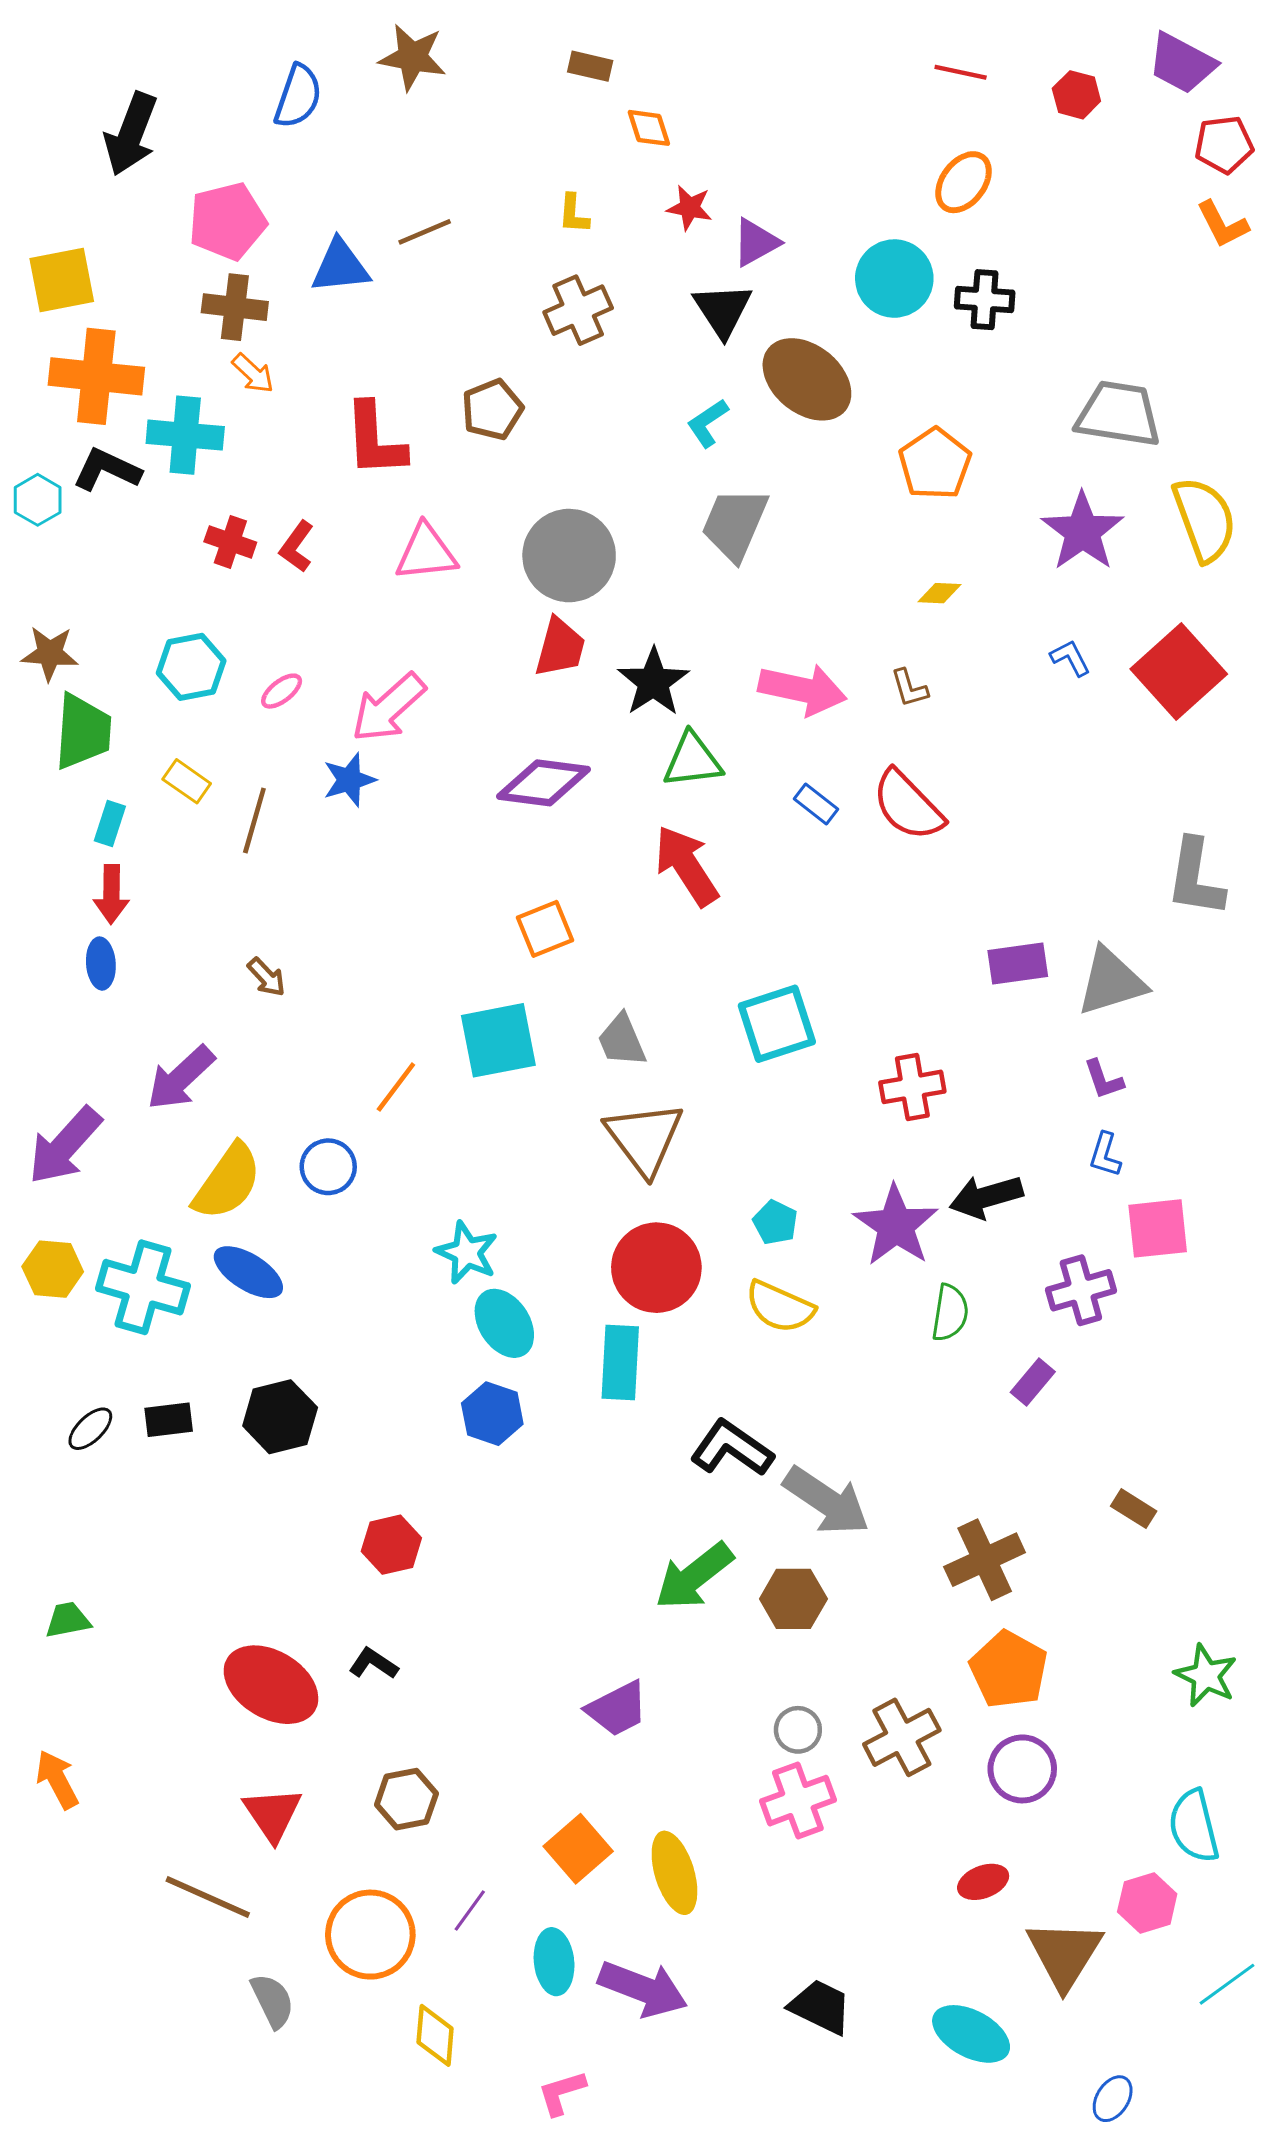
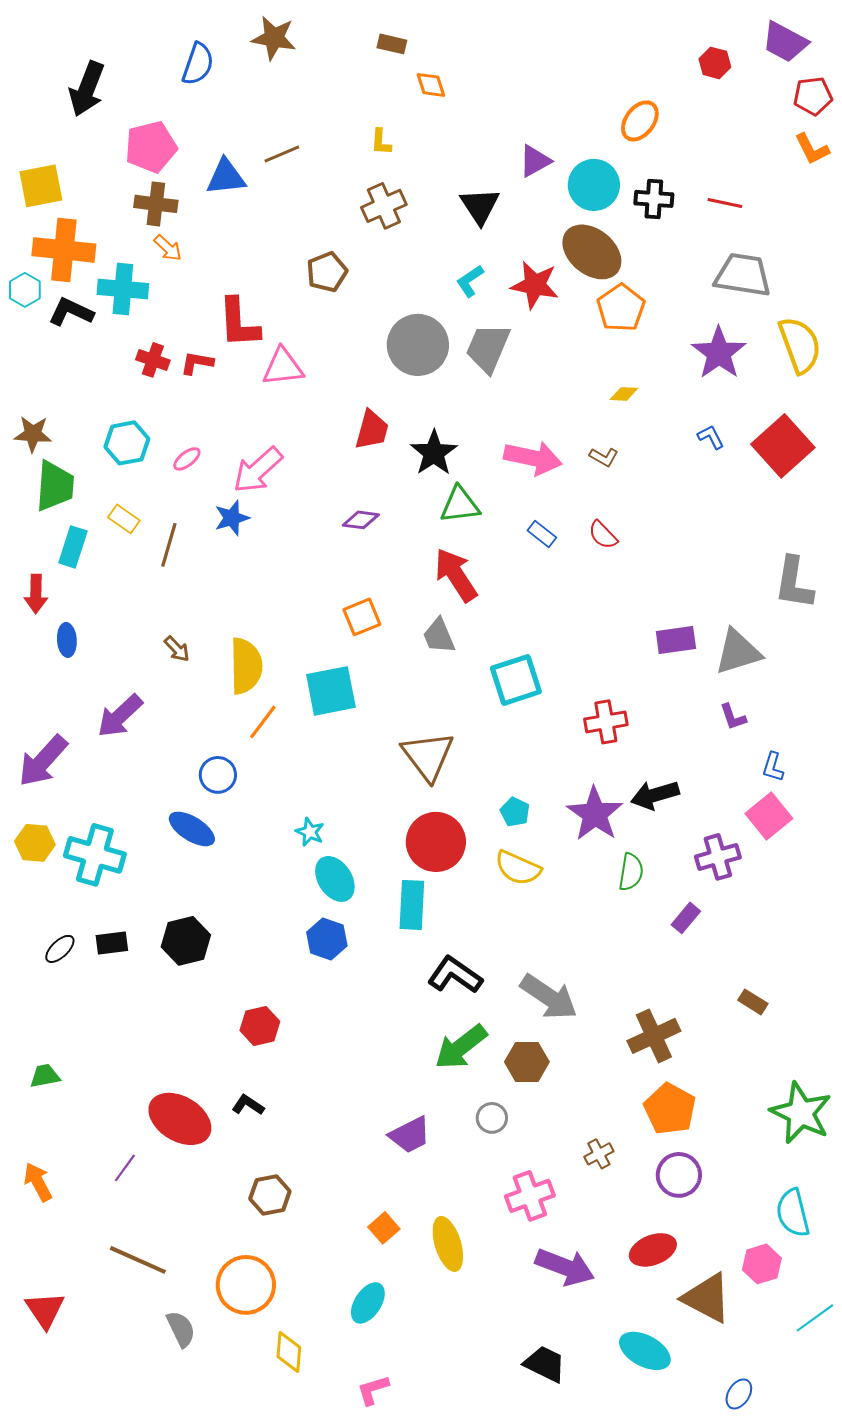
red line: (961, 72) -> (725, 203), moved
red star: (690, 208) -> (535, 285), moved, size x1.6
purple triangle: (756, 242) -> (535, 161), moved
brown ellipse: (807, 379) -> (592, 252), moved
red L-shape: (375, 440) -> (239, 323), moved
cyan hexagon: (38, 500) -> (25, 290), moved
red L-shape: (297, 546) -> (197, 363), turned 64
gray circle: (569, 556) -> (418, 345), moved
brown L-shape: (909, 688) -> (604, 457), turned -44
purple diamond: (543, 783) -> (361, 520), size x0.6
red semicircle: (908, 805) -> (603, 535), size x0.6
cyan rectangle: (110, 824) -> (73, 547), size x1.4
red arrow: (111, 894) -> (36, 594), moved
gray trapezoid: (622, 1040) -> (439, 636), moved
blue L-shape: (1105, 1155) -> (773, 767), moved
yellow semicircle: (227, 1182) -> (246, 666), moved, turned -36
pink square: (1158, 1228) -> (769, 816), turned -33
cyan star: (467, 1253) -> (310, 832), size x0.7
blue ellipse: (248, 1272) -> (192, 829), moved
black L-shape: (732, 1448) -> (455, 975), moved
green star: (1206, 1676) -> (801, 1113), size x1.5
gray circle: (798, 1730) -> (492, 1118), moved
brown cross: (902, 1737) -> (599, 1154), size x0.6
red triangle: (272, 1814) -> (45, 1310), moved
orange square: (578, 1849) -> (384, 1228), size x0.7
red ellipse: (983, 1882) -> (653, 1250), size x1.4
purple line: (470, 1910) -> (125, 1168), moved
brown triangle: (1064, 1954) -> (707, 1298), turned -34
cyan ellipse: (554, 1962) -> (368, 1303), turned 39
purple arrow: (643, 1989) -> (565, 1267), moved
black trapezoid: (821, 2007) -> (545, 1364), moved

